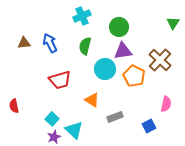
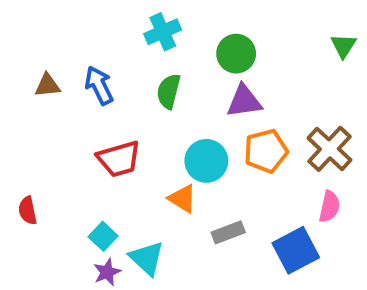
brown cross: (160, 60) -> (329, 149), moved
cyan circle: (105, 69) -> (206, 161), moved
orange pentagon: (134, 76) -> (266, 151), turned 30
blue square: (149, 126) -> (296, 250), size x1.6

